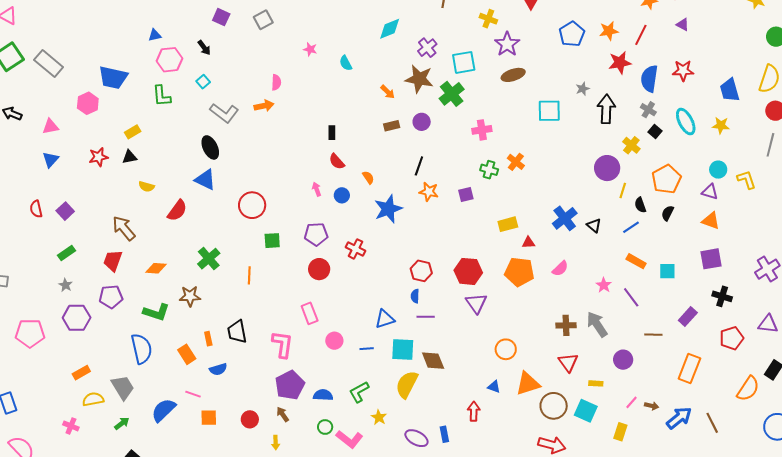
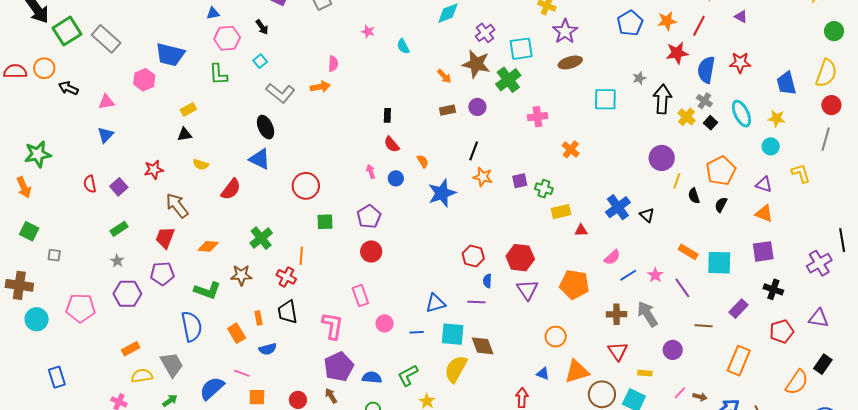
yellow cross: (631, 145) -> (686, 117), moved
red star: (98, 157) -> (154, 170), moved
green cross: (489, 170) -> (544, 189), moved
cyan circle: (718, 170) -> (771, 146), moved
blue line: (631, 227) -> (628, 275), moved
purple pentagon: (316, 234) -> (369, 217), turned -30
red cross: (356, 249) -> (286, 277), moved
cyan square: (667, 271) -> (719, 263), size x1.5
orange pentagon: (519, 272) -> (574, 284), moved
blue semicircle: (415, 296) -> (487, 281), moved

